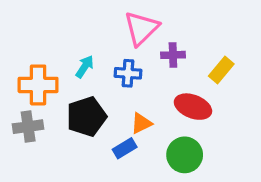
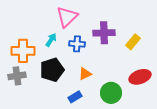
pink triangle: (141, 28) -> (67, 17), moved
purple cross: (173, 55) -> (104, 33), size x1.5
red ellipse: (193, 107) -> (140, 77), moved, turned -40
blue rectangle: (125, 148) -> (75, 97), moved

